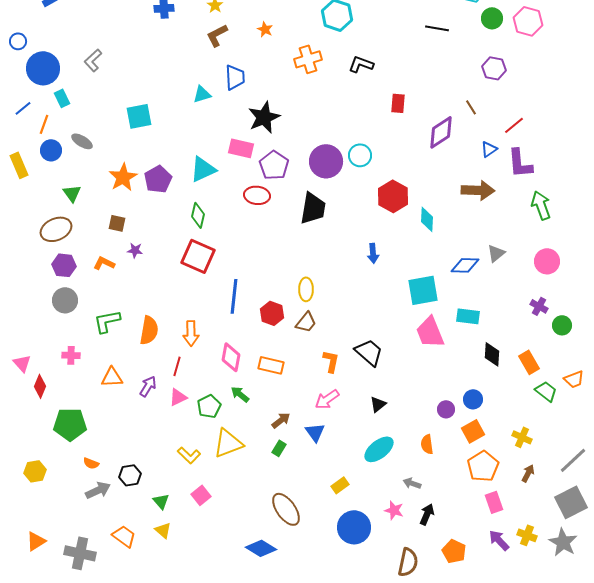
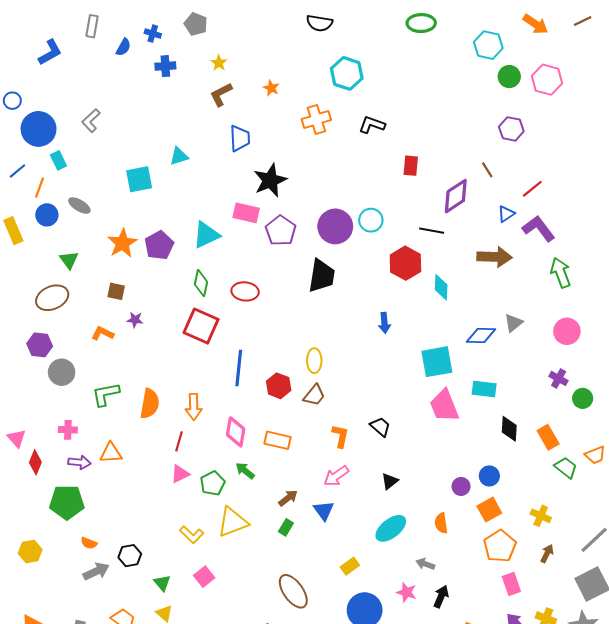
black line: (437, 28) -> (432, 231), moved
cyan triangle: (202, 94) -> (179, 156), moved
purple L-shape: (520, 163) -> (539, 229), turned 148
red ellipse: (257, 195) -> (245, 291), moved
purple hexagon: (64, 265) -> (40, 345), moved
black trapezoid: (369, 352) -> (380, 427), size x0.7
purple arrow: (148, 386) -> (79, 462), moved, turned 65

